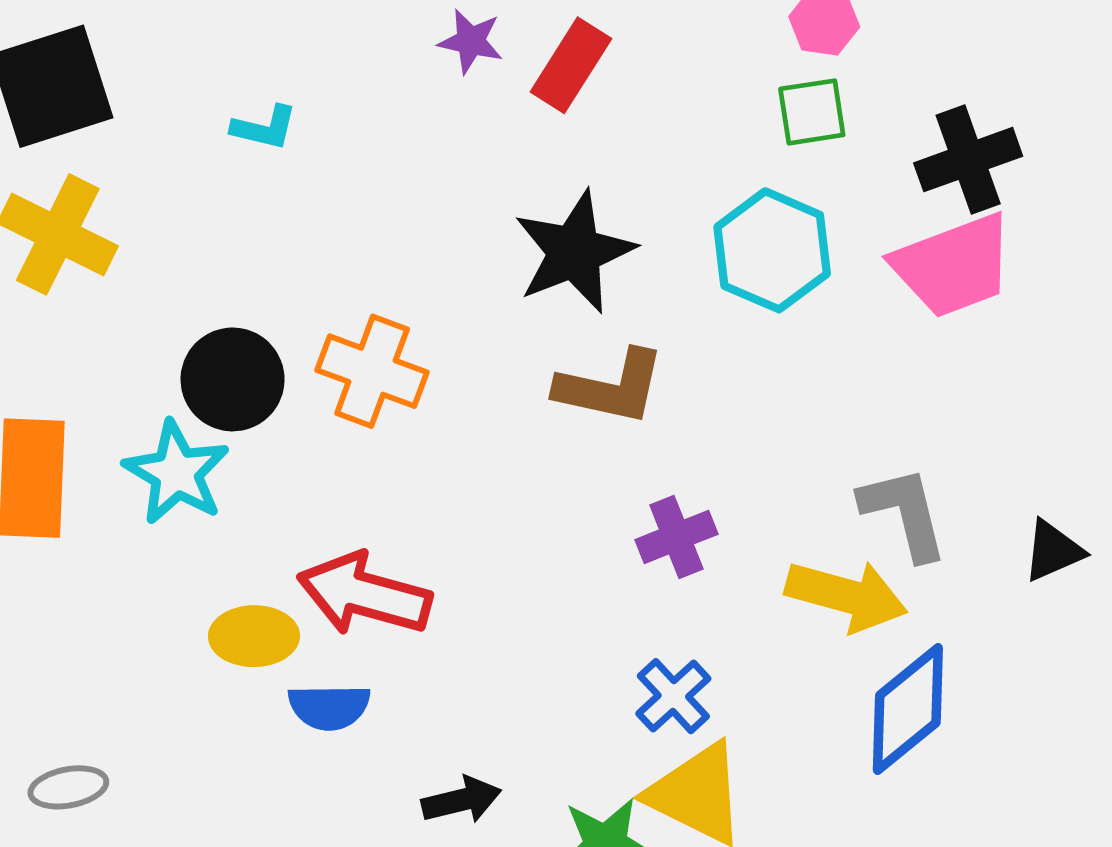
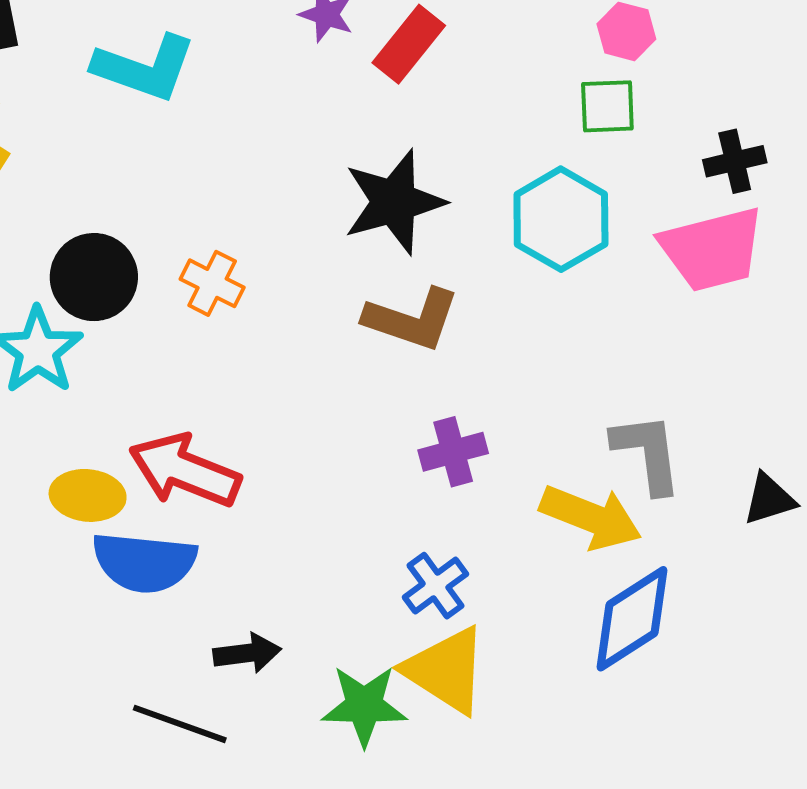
cyan L-shape: (264, 128) -> (144, 68), size x1.8
black cross: (968, 160) -> (735, 161), size x0.7
orange cross: (372, 371) -> (212, 283), size x0.7
blue semicircle: (329, 707) -> (144, 562), size x1.5

